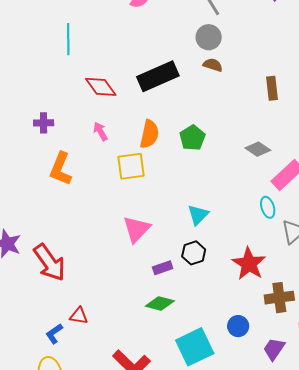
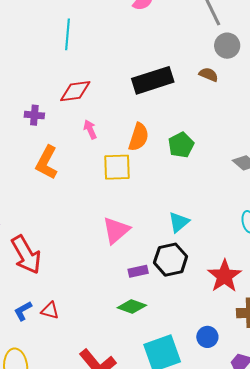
gray circle: (209, 37) -> (227, 46), moved
red diamond: (101, 87) -> (75, 91), moved, turned -68
black hexagon: (194, 253) -> (171, 260), size x1.4
blue L-shape: (54, 334) -> (23, 311), moved

